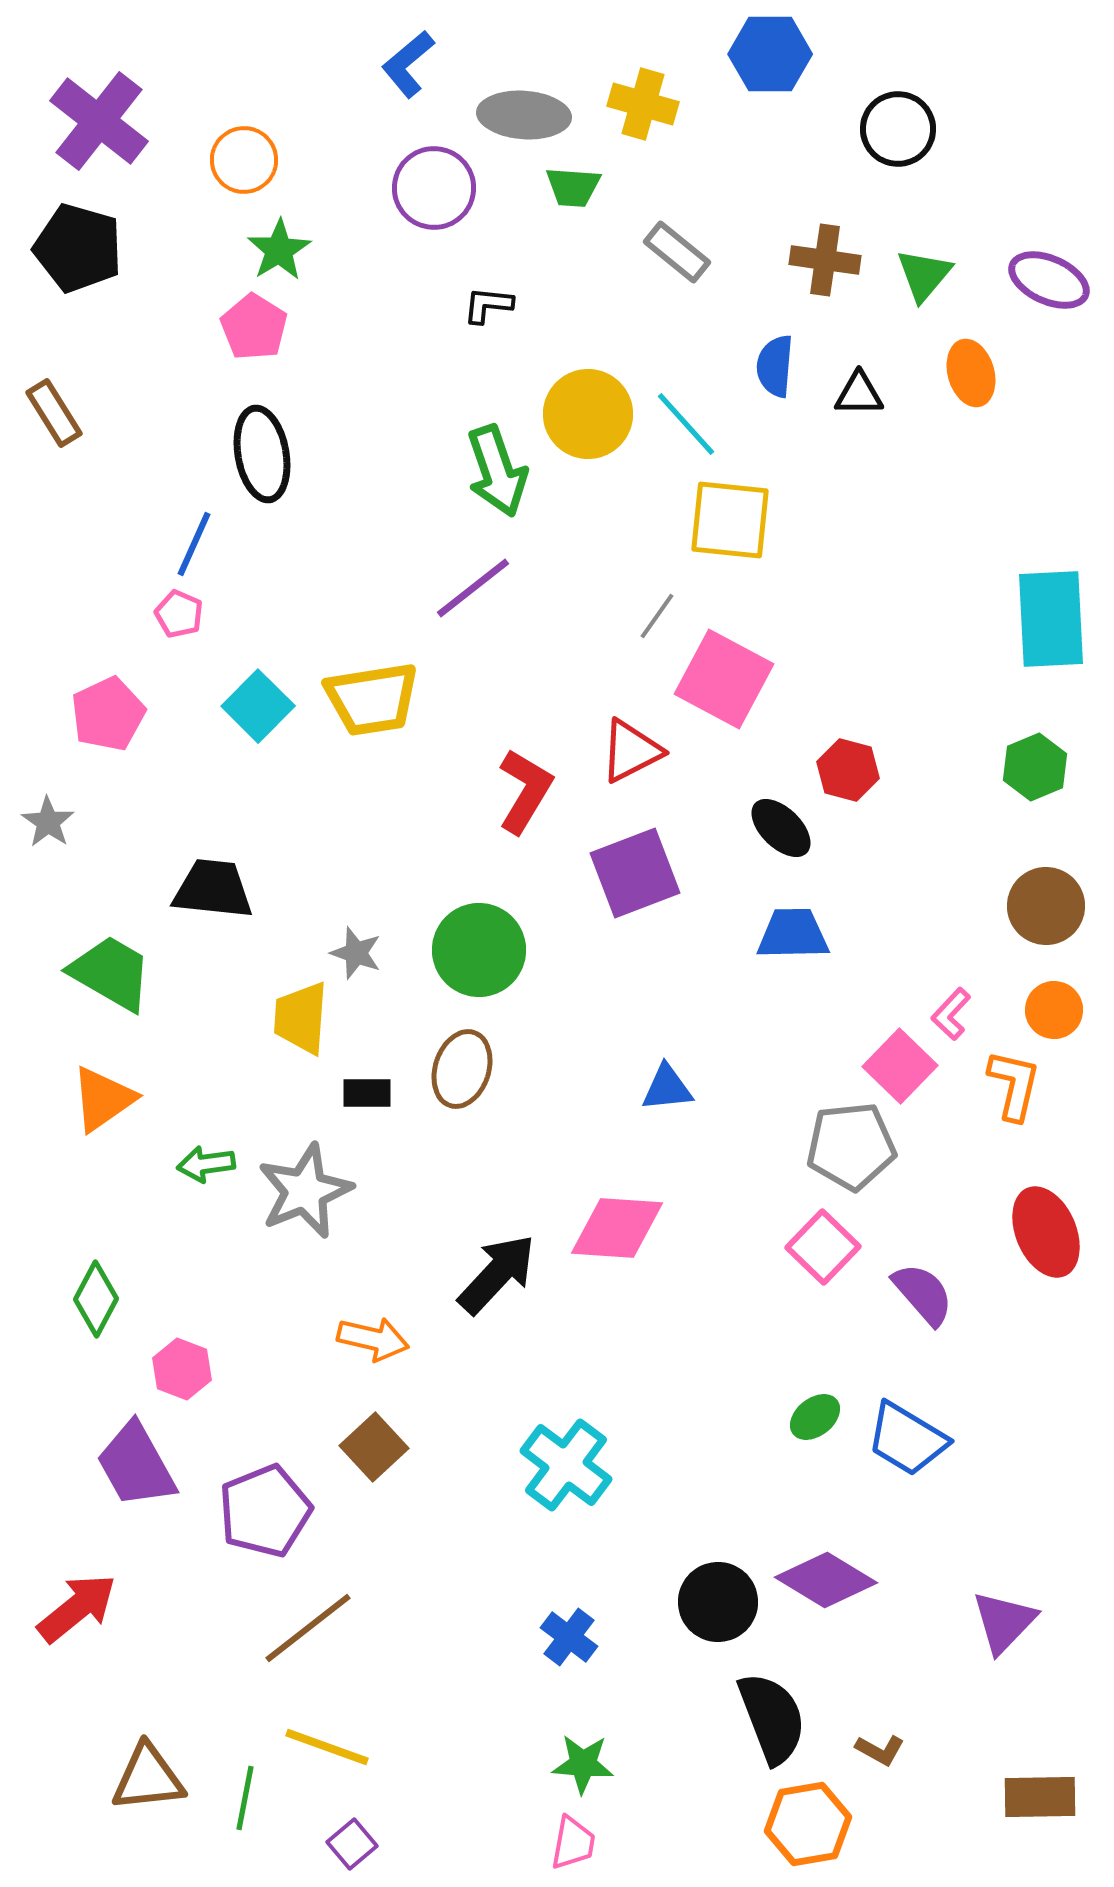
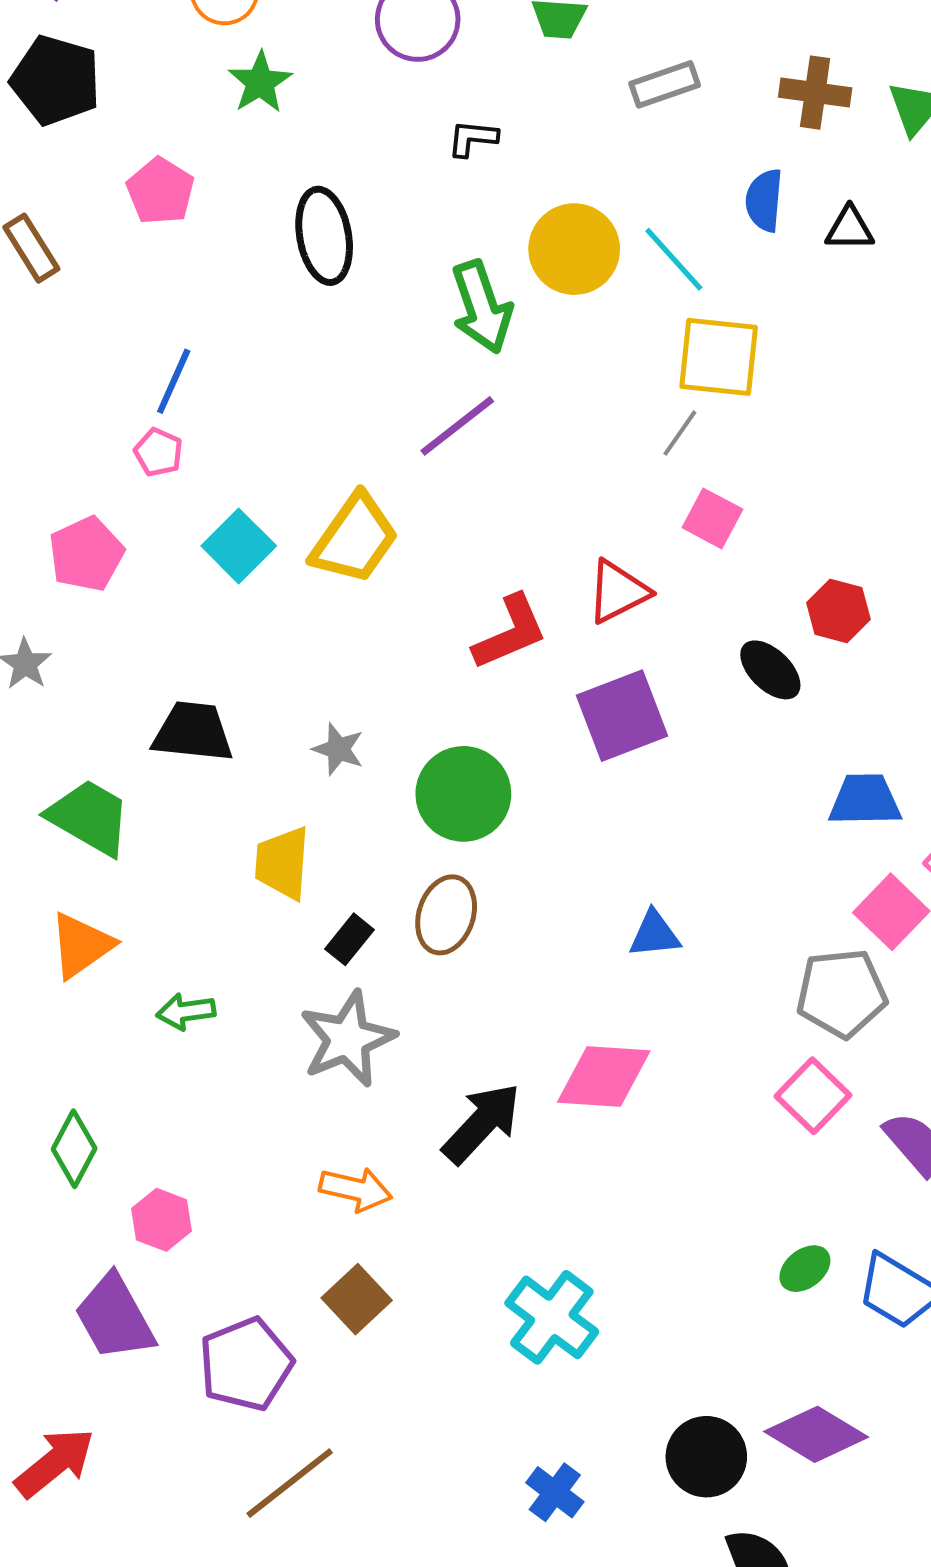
gray rectangle: (677, 252) -> (665, 84), turned -58
pink pentagon: (254, 327) -> (160, 191), moved
black ellipse: (262, 454) -> (324, 236), moved
gray line: (657, 616) -> (680, 433), moved
pink square: (724, 679) -> (712, 518), size x0.6
yellow trapezoid: (372, 699) -> (355, 539), turned -46
red L-shape: (525, 791) -> (510, 632), turned 36
blue trapezoid: (793, 934) -> (865, 800), moved
gray star: (356, 953) -> (338, 749), moved
black rectangle: (367, 1093) -> (350, 939), turned -51
gray star: (305, 1191) -> (347, 1039), moved

